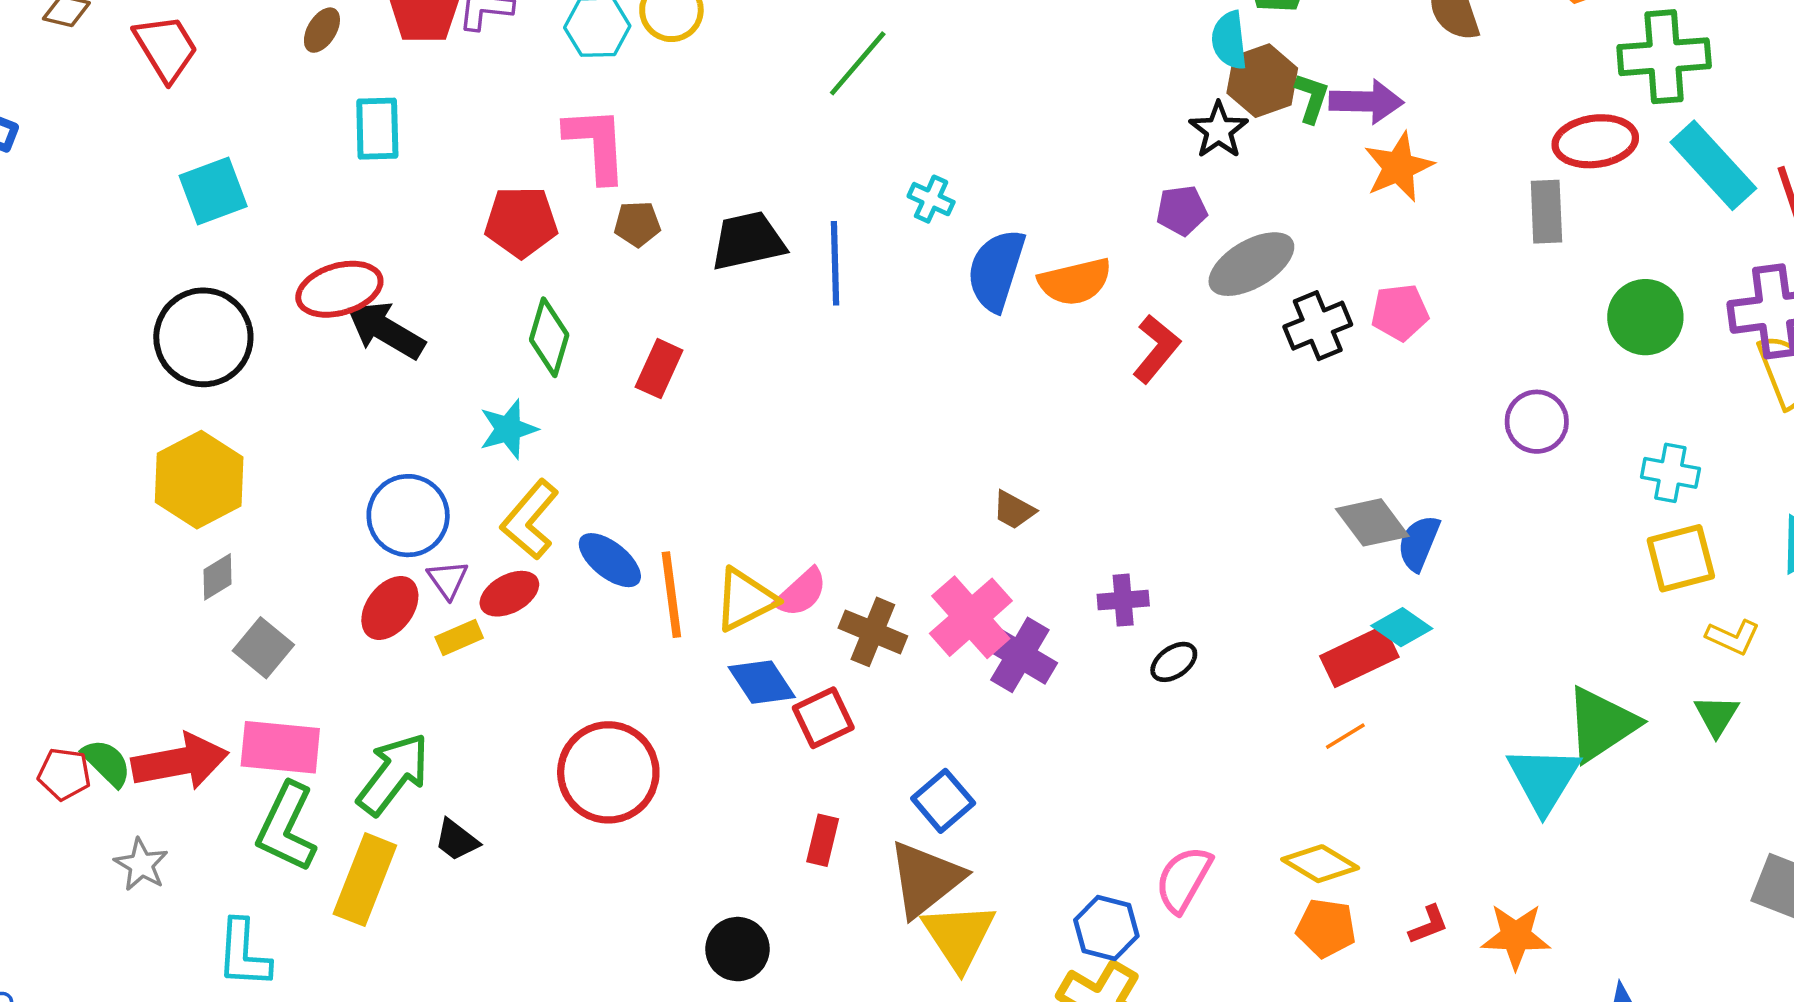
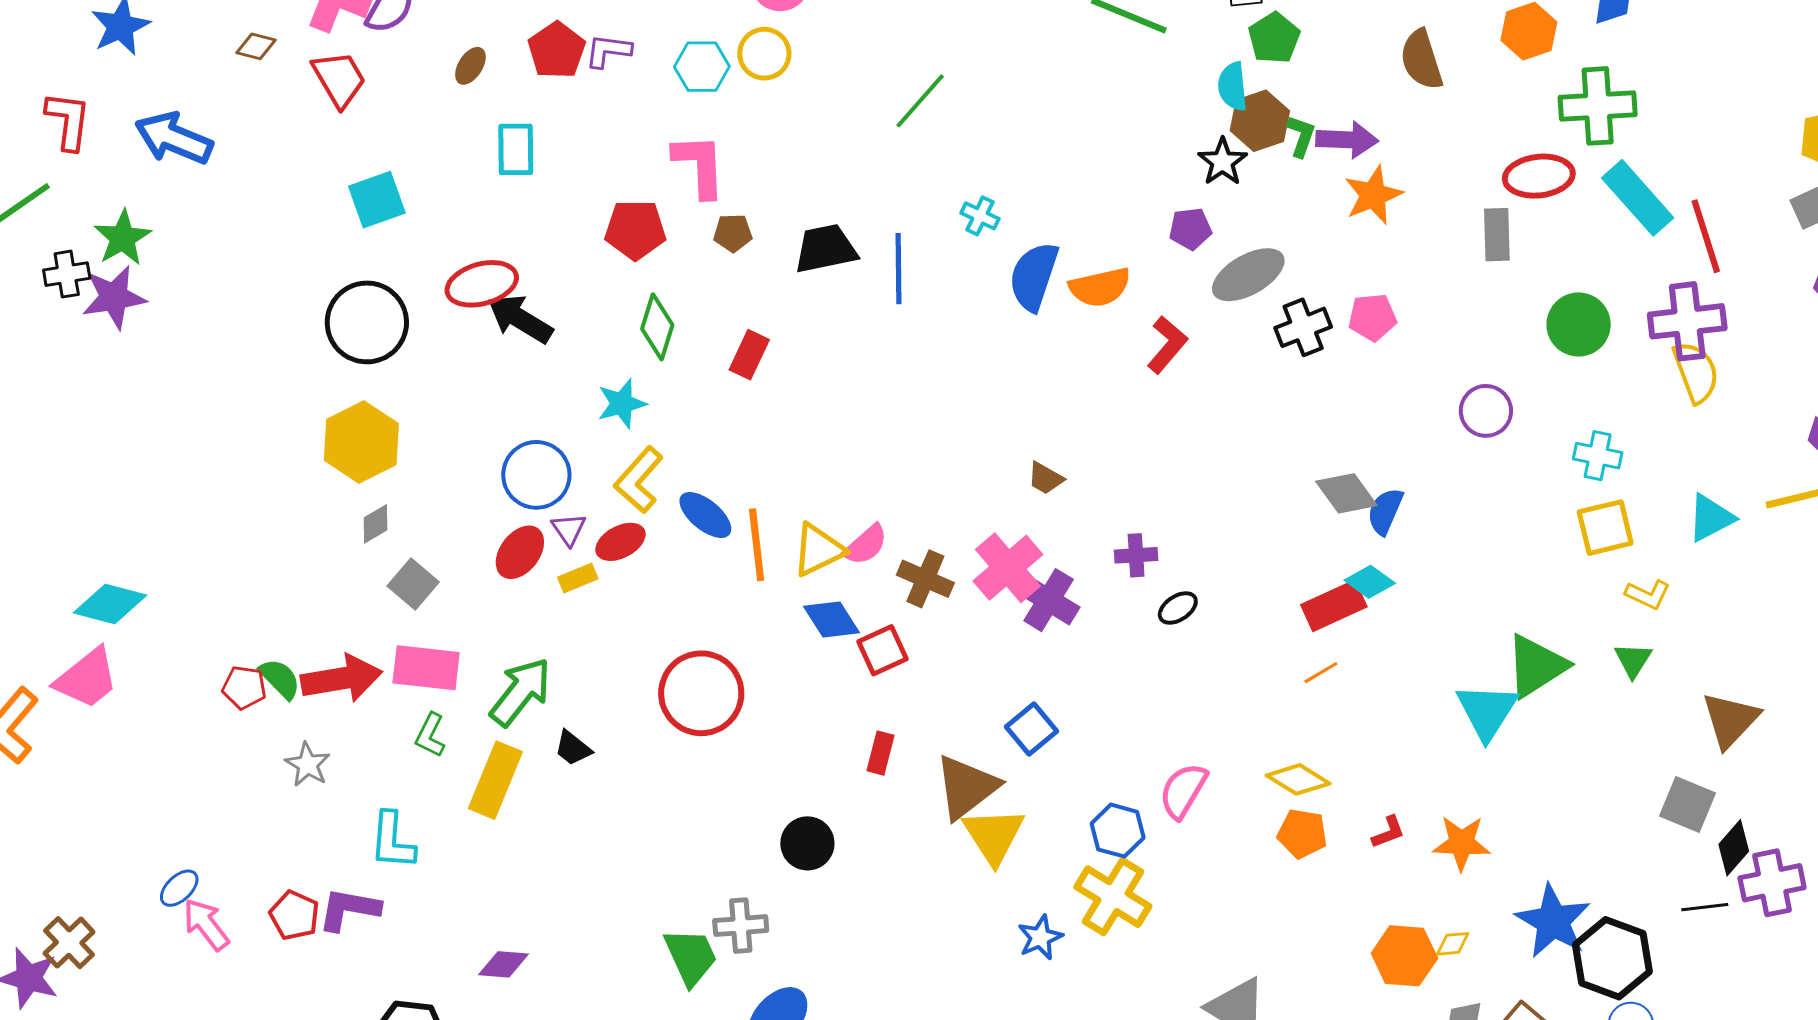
blue square: (943, 801) -> (1032, 729), moved
green L-shape: (287, 827) -> (430, 735), size x0.6

